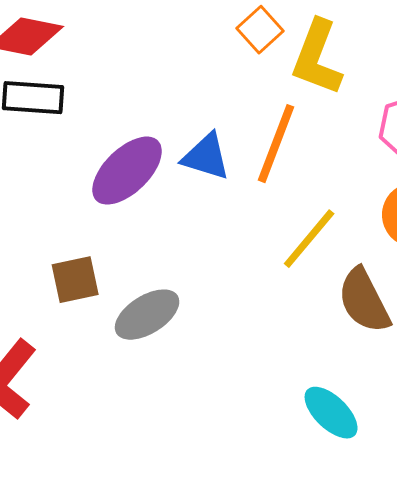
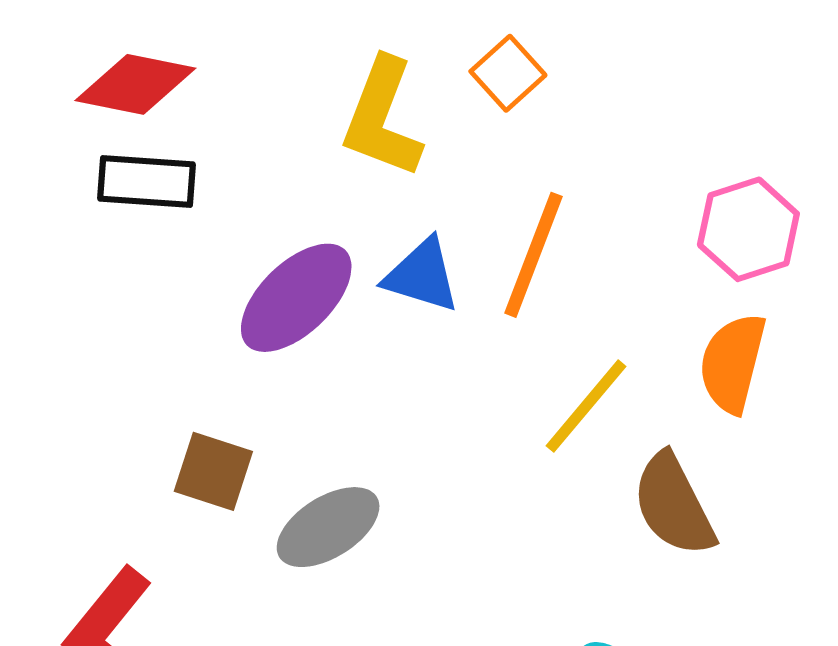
yellow L-shape: (317, 58) -> (382, 118), moved
brown square: (75, 280) -> (213, 471), turned 30

